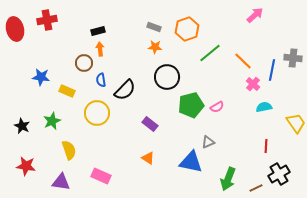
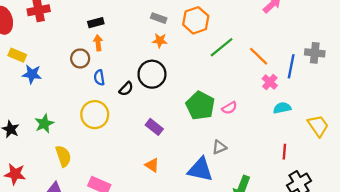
black circle: (167, 77) -> (152, 74), moved
black semicircle: (125, 90) -> (126, 89), size x0.6
yellow rectangle: (67, 91) -> (17, 55), moved
green pentagon: (191, 105) -> (200, 106), turned -30

